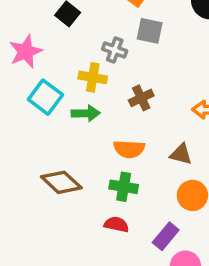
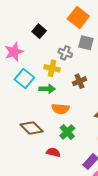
orange semicircle: (129, 149) -> (60, 109), moved
green cross: (124, 187) -> (67, 132), turned 35
red semicircle: (116, 224) -> (53, 152), moved

